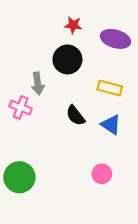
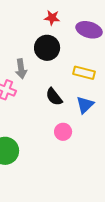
blue triangle: (111, 125) -> (85, 105), turned 42
pink circle: (102, 174) -> (63, 132), moved

